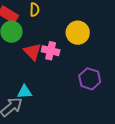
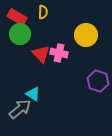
cyan triangle: (24, 92) -> (33, 94), turned 35

